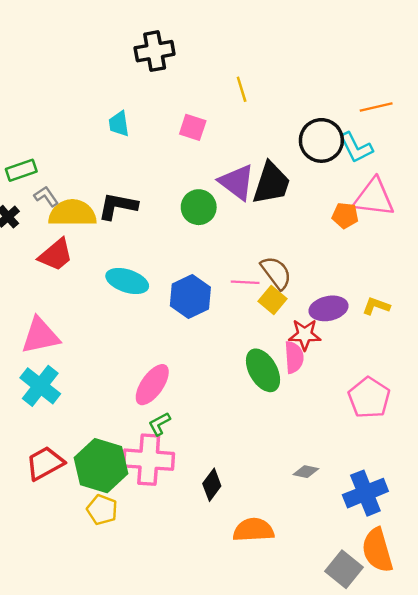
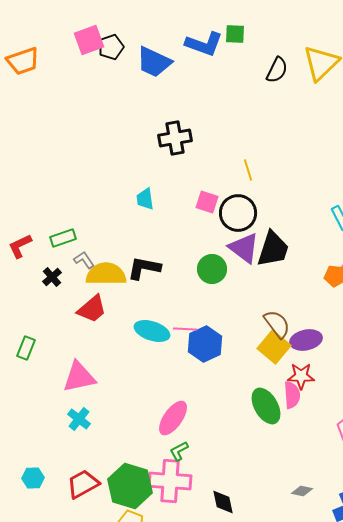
black circle: (321, 140) -> (238, 213), moved
pink line: (245, 282) -> (185, 329), moved
yellow square: (273, 300) -> (274, 347), size x1.4
purple ellipse: (329, 308) -> (306, 340), moved
cyan cross: (40, 386) -> (79, 419), size x0.7
black diamond: (212, 485) -> (223, 502), turned -48

